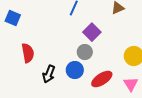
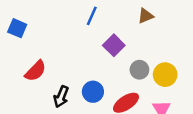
gray circle: (85, 52) -> (139, 70), moved
red semicircle: (28, 53) -> (35, 71), turned 54

